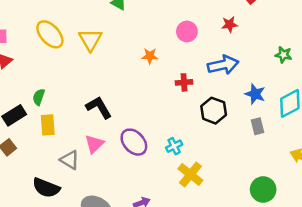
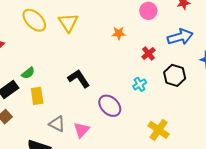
red cross: (184, 82) -> (149, 53), turned -32
green semicircle: (39, 97) -> (28, 73), turned -144
pink triangle: (94, 144) -> (81, 130), moved
cyan cross: (174, 146) -> (140, 84), moved

